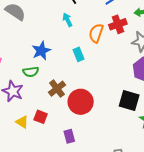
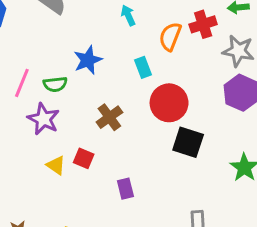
green semicircle: (31, 72) -> (55, 84), moved
black square: (129, 100) -> (188, 142), moved
red circle: (81, 102) -> (169, 103), moved

